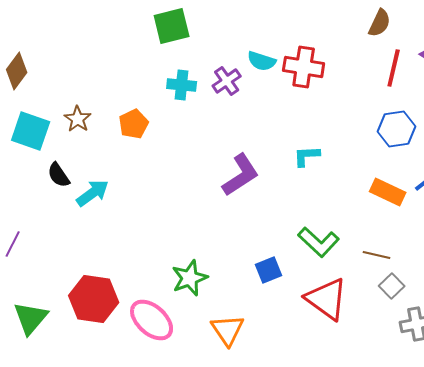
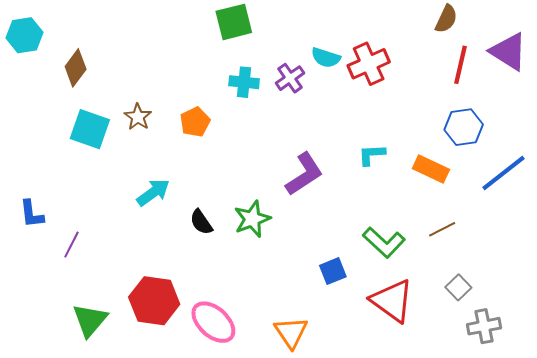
red cross: (304, 67) -> (369, 64), turned -33
black semicircle: (59, 175) -> (201, 222), moved
orange rectangle: (388, 192) -> (431, 169), moved
brown line: (377, 255) -> (442, 229), moved, turned -40
green star: (190, 278) -> (252, 219), moved

